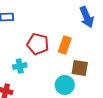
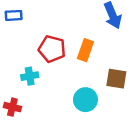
brown square: (80, 68) -> (116, 79), moved

